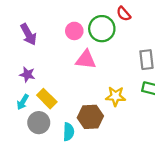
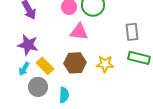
purple star: (27, 74) -> (28, 45), size x1.5
brown hexagon: (90, 117) -> (75, 63), moved

